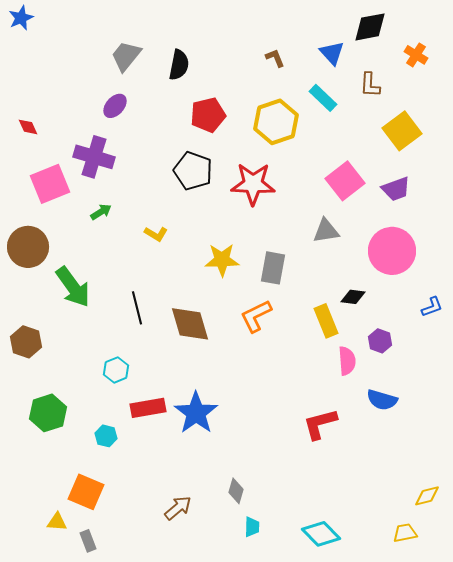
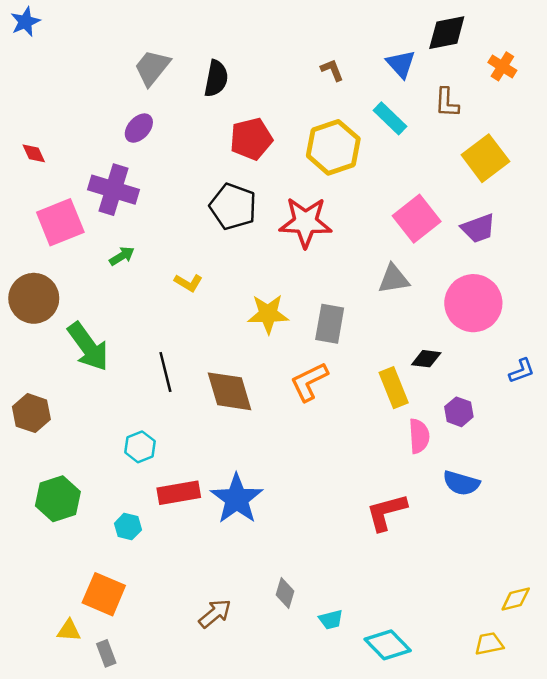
cyan trapezoid: (252, 527) -> (331, 620), moved, turned 75

